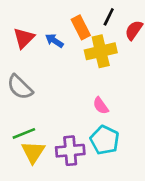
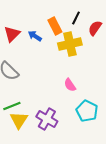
cyan pentagon: (105, 140) -> (87, 111), moved
purple cross: (70, 151) -> (47, 119), turned 35

